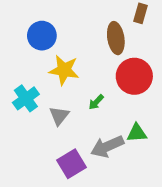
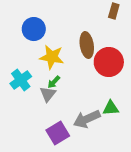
brown ellipse: (116, 38) -> (87, 45), moved
green arrow: (96, 102) -> (54, 82), moved

